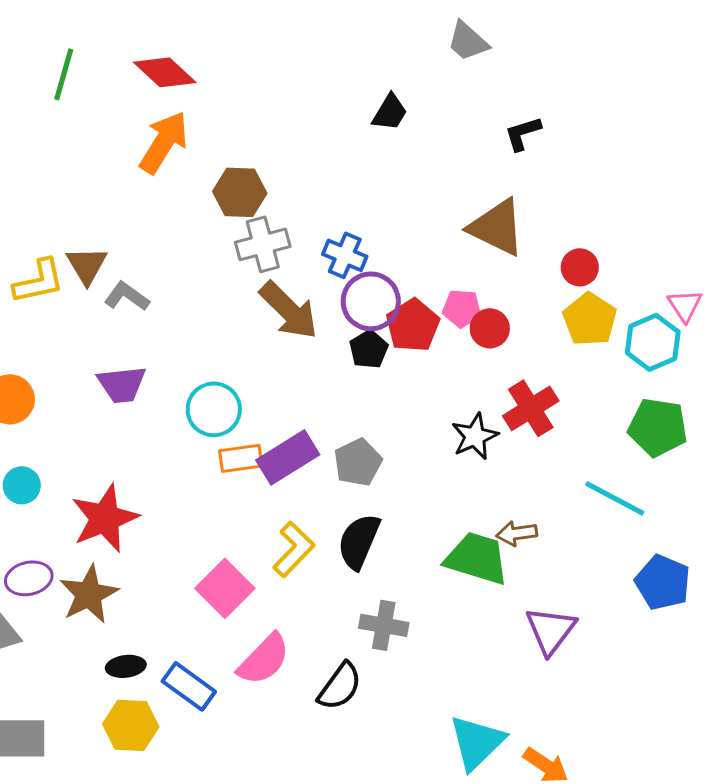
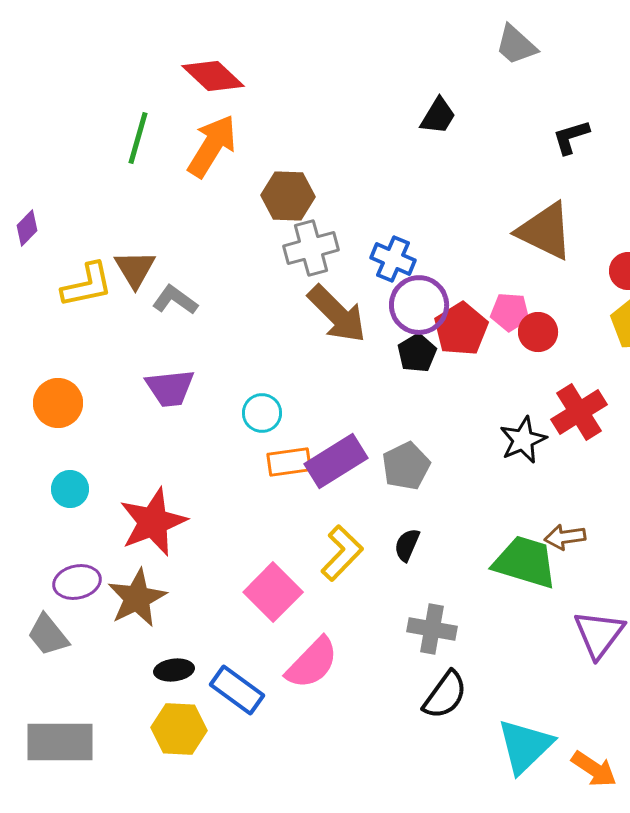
green line: (64, 74) -> (138, 138), moved
cyan circle: (214, 409) -> (262, 413), size x0.7
black semicircle: (359, 541) -> (407, 545), size x0.6
black semicircle: (340, 686) -> (445, 695), moved

